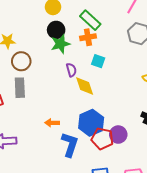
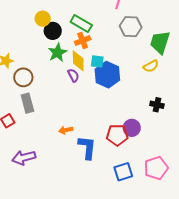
black circle: (56, 30) -> (53, 31), moved
yellow diamond: (85, 86) -> (78, 61), moved, turned 30
blue hexagon: (91, 123) -> (107, 75), moved

